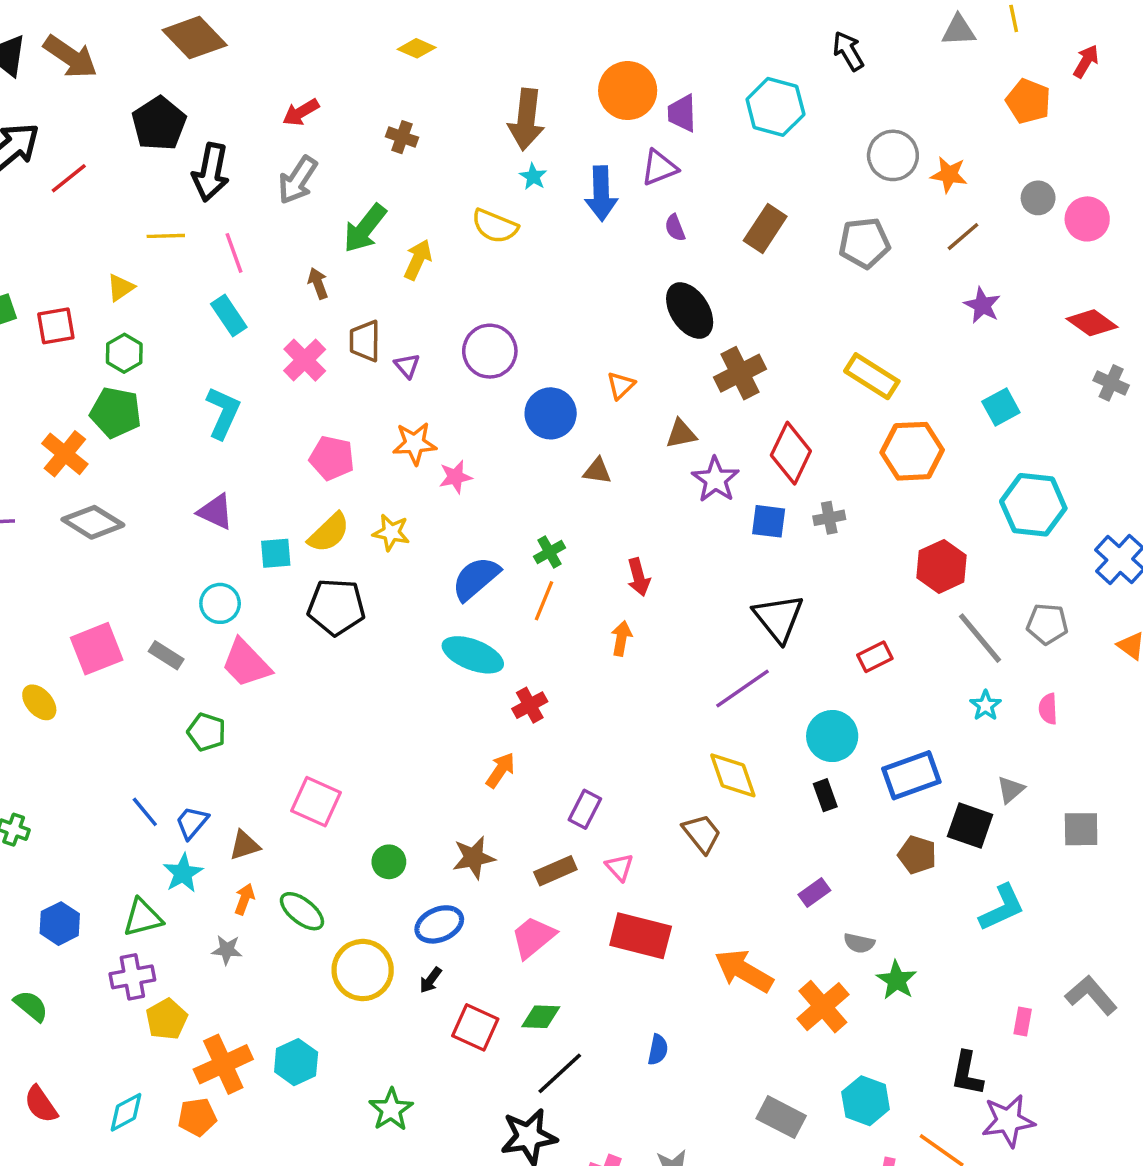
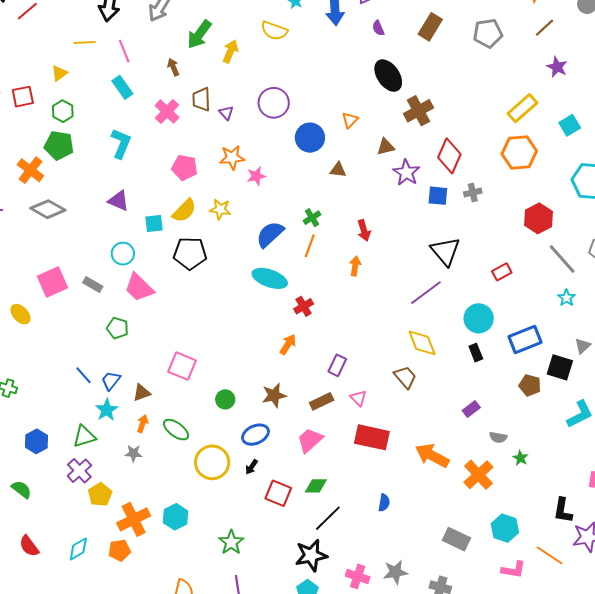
yellow rectangle: (872, 376) -> (523, 108), moved, turned -72
purple cross: (132, 977) -> (79, 471), turned -30
green star: (897, 980) -> (520, 458), size x0.7

